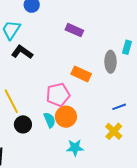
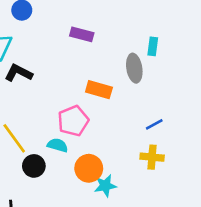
orange circle: (66, 117) -> (89, 168), moved
cyan semicircle: (50, 120) -> (58, 145), moved, turned -42
yellow cross: (114, 131) -> (152, 157), turned -30

